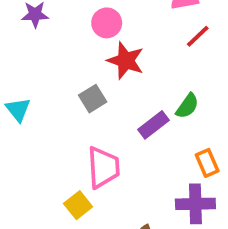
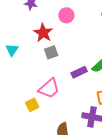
red star: (126, 61) -> (43, 33), moved
pink trapezoid: (103, 167) -> (49, 88), turned 40

